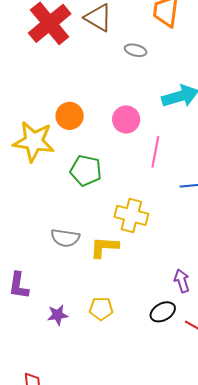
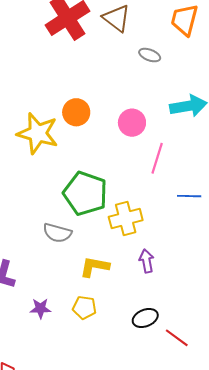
green pentagon: (86, 171) -> (85, 194), moved, size x1.4
yellow cross: (131, 215) -> (126, 218), turned -36
yellow L-shape: (104, 247) -> (94, 267), moved
purple arrow: (182, 281) -> (147, 261), moved

